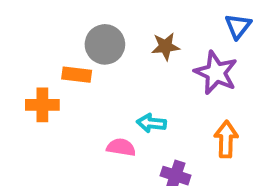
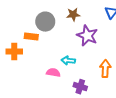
brown star: (165, 46) -> (73, 15), moved
purple star: (216, 73) -> (87, 36), moved

